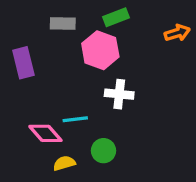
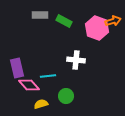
green rectangle: (116, 17) -> (64, 21), moved, turned 49
pink hexagon: (100, 50) -> (97, 28), moved
purple rectangle: (23, 63) -> (17, 68), moved

